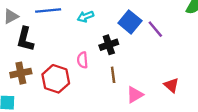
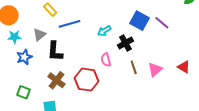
cyan arrow: (85, 16) -> (104, 31), moved
brown cross: (21, 73) -> (56, 80), turned -30
pink triangle: (135, 95) -> (155, 69), moved

